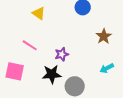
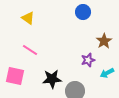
yellow triangle: (39, 13) -> (28, 18), moved
purple star: (62, 54) -> (88, 60), moved

